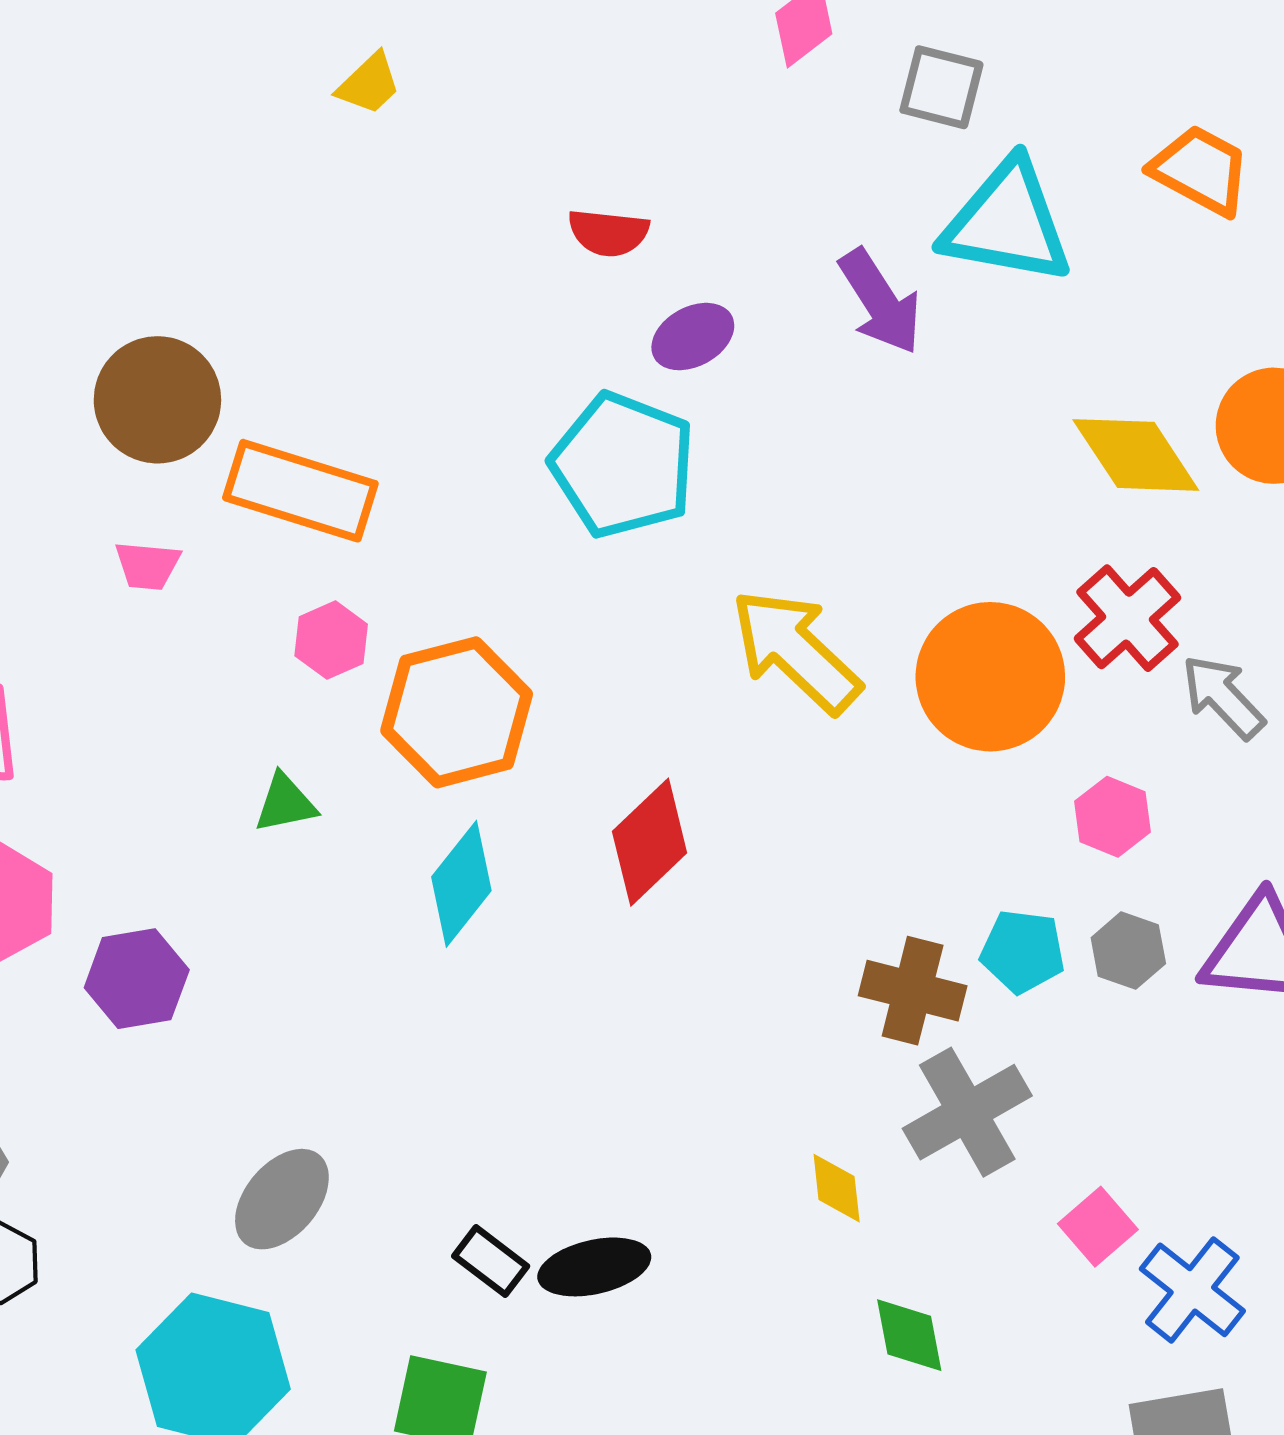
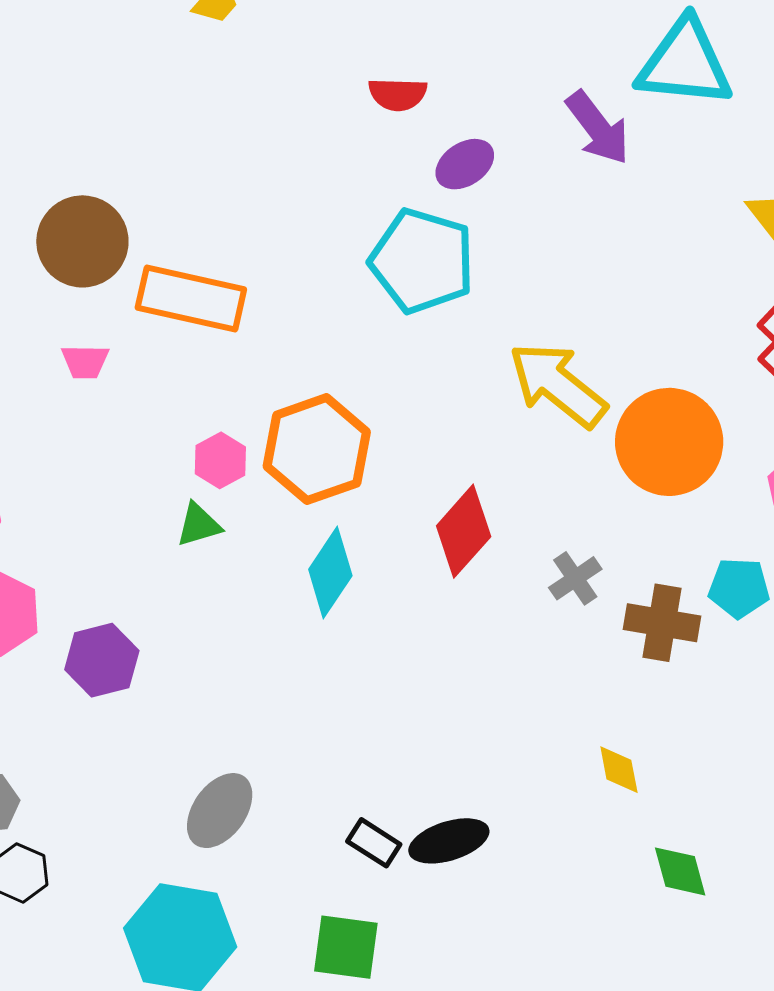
pink hexagon: (331, 640) -> (220, 460), moved
orange circle: (990, 677) -> (669, 442), moved
gray cross: (967, 1112) -> (575, 578), moved, size x0.6

